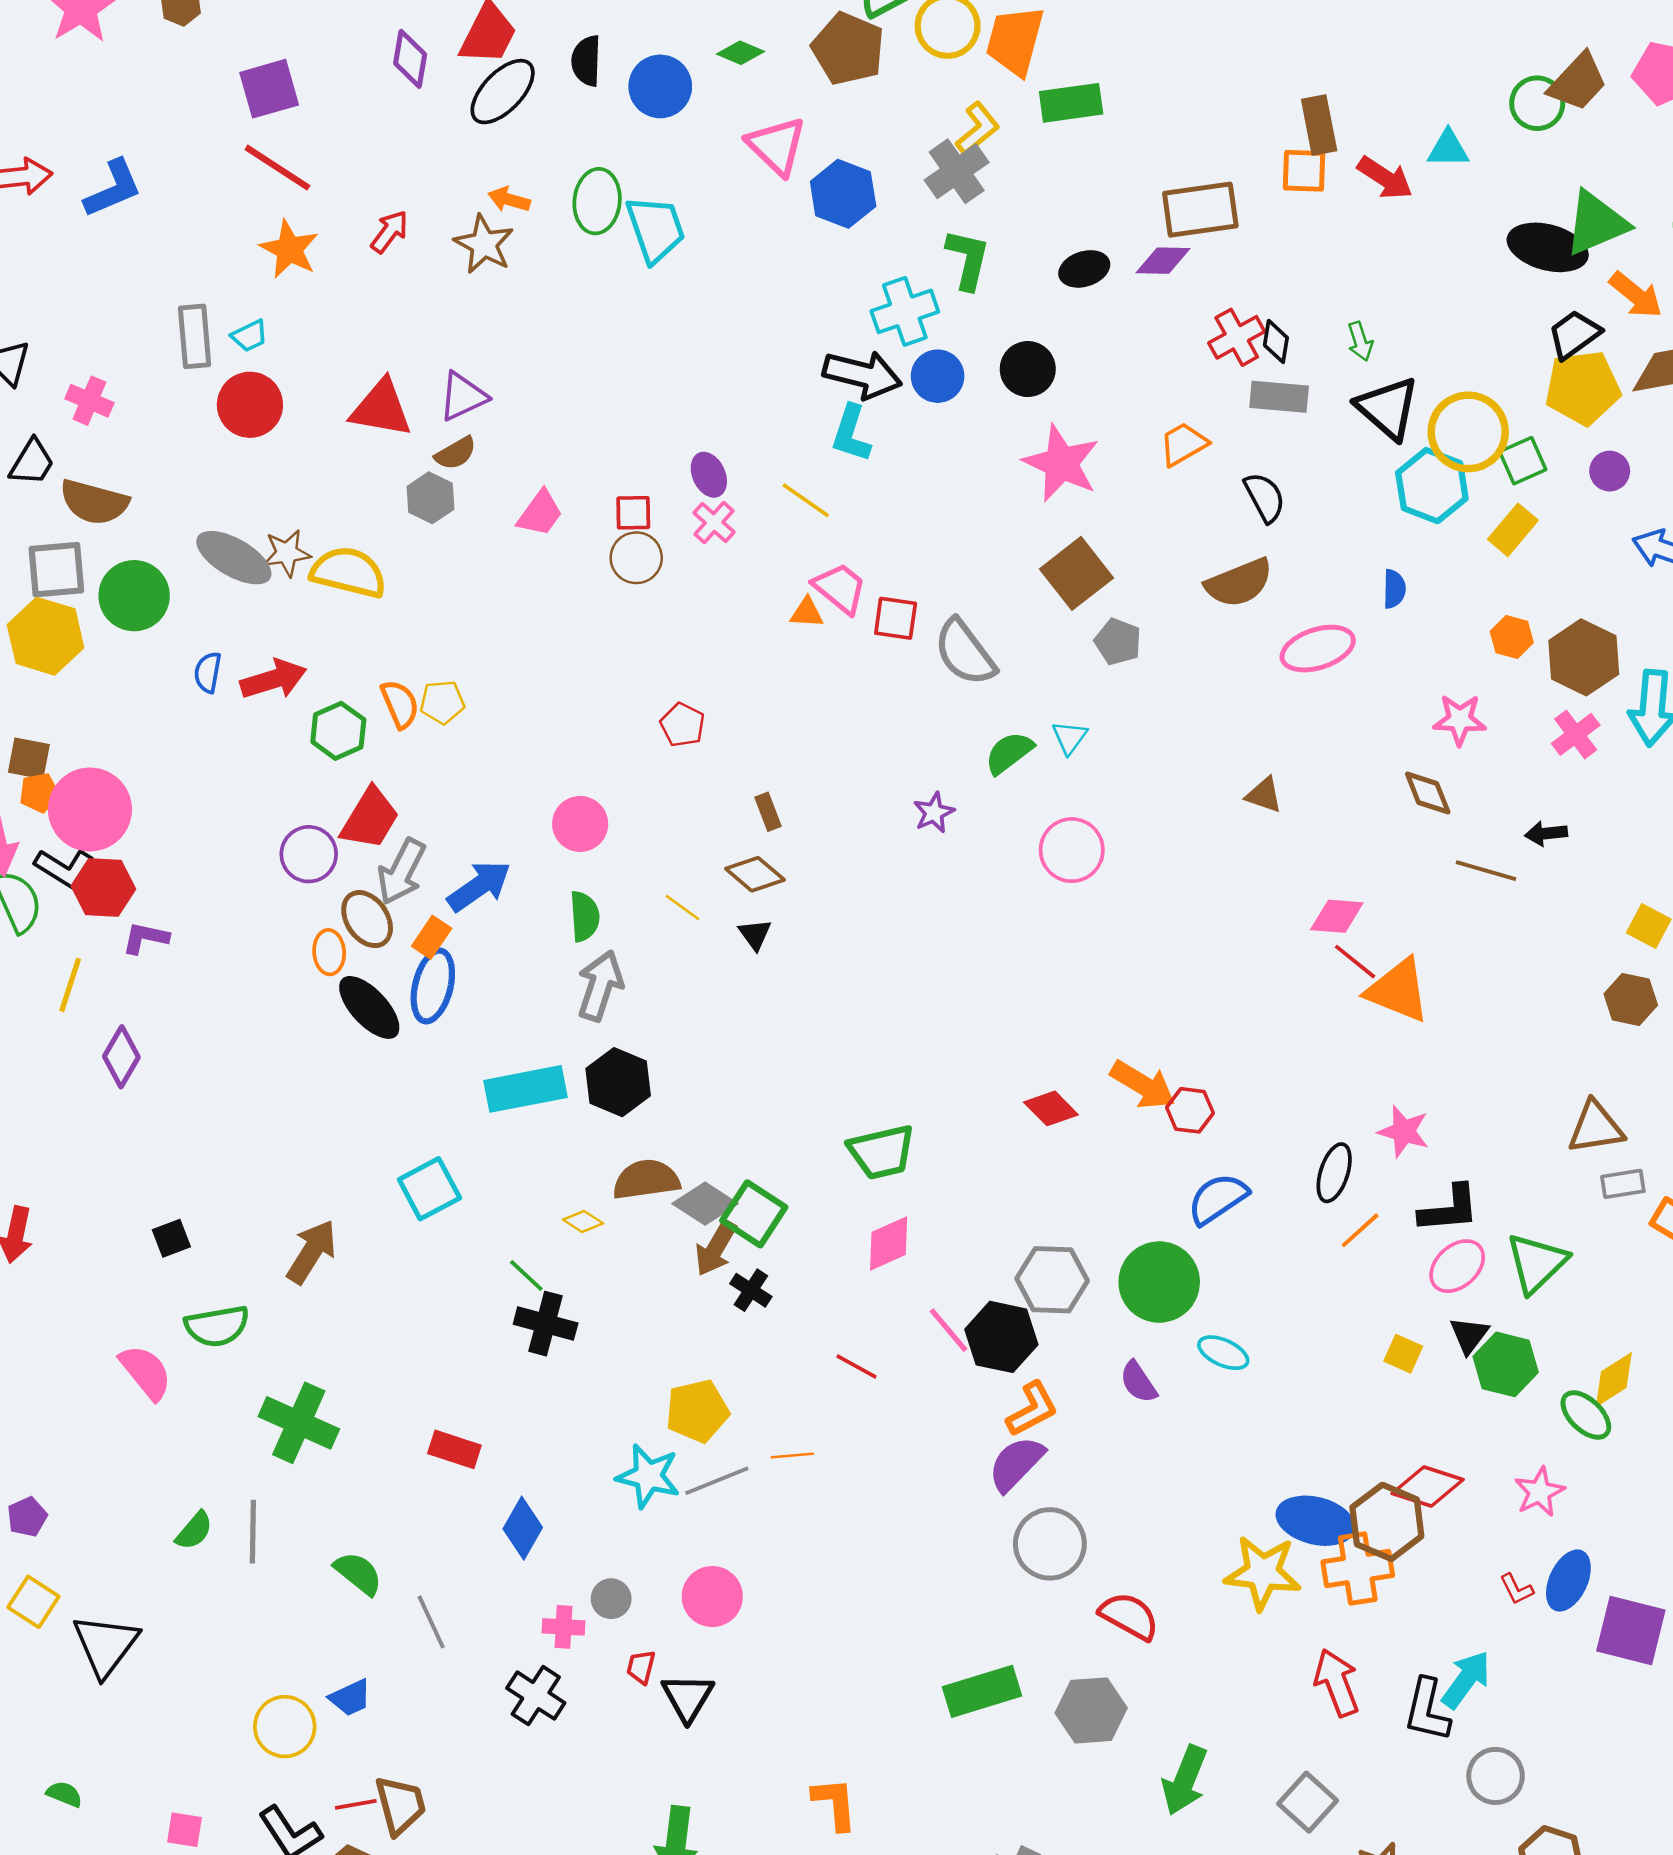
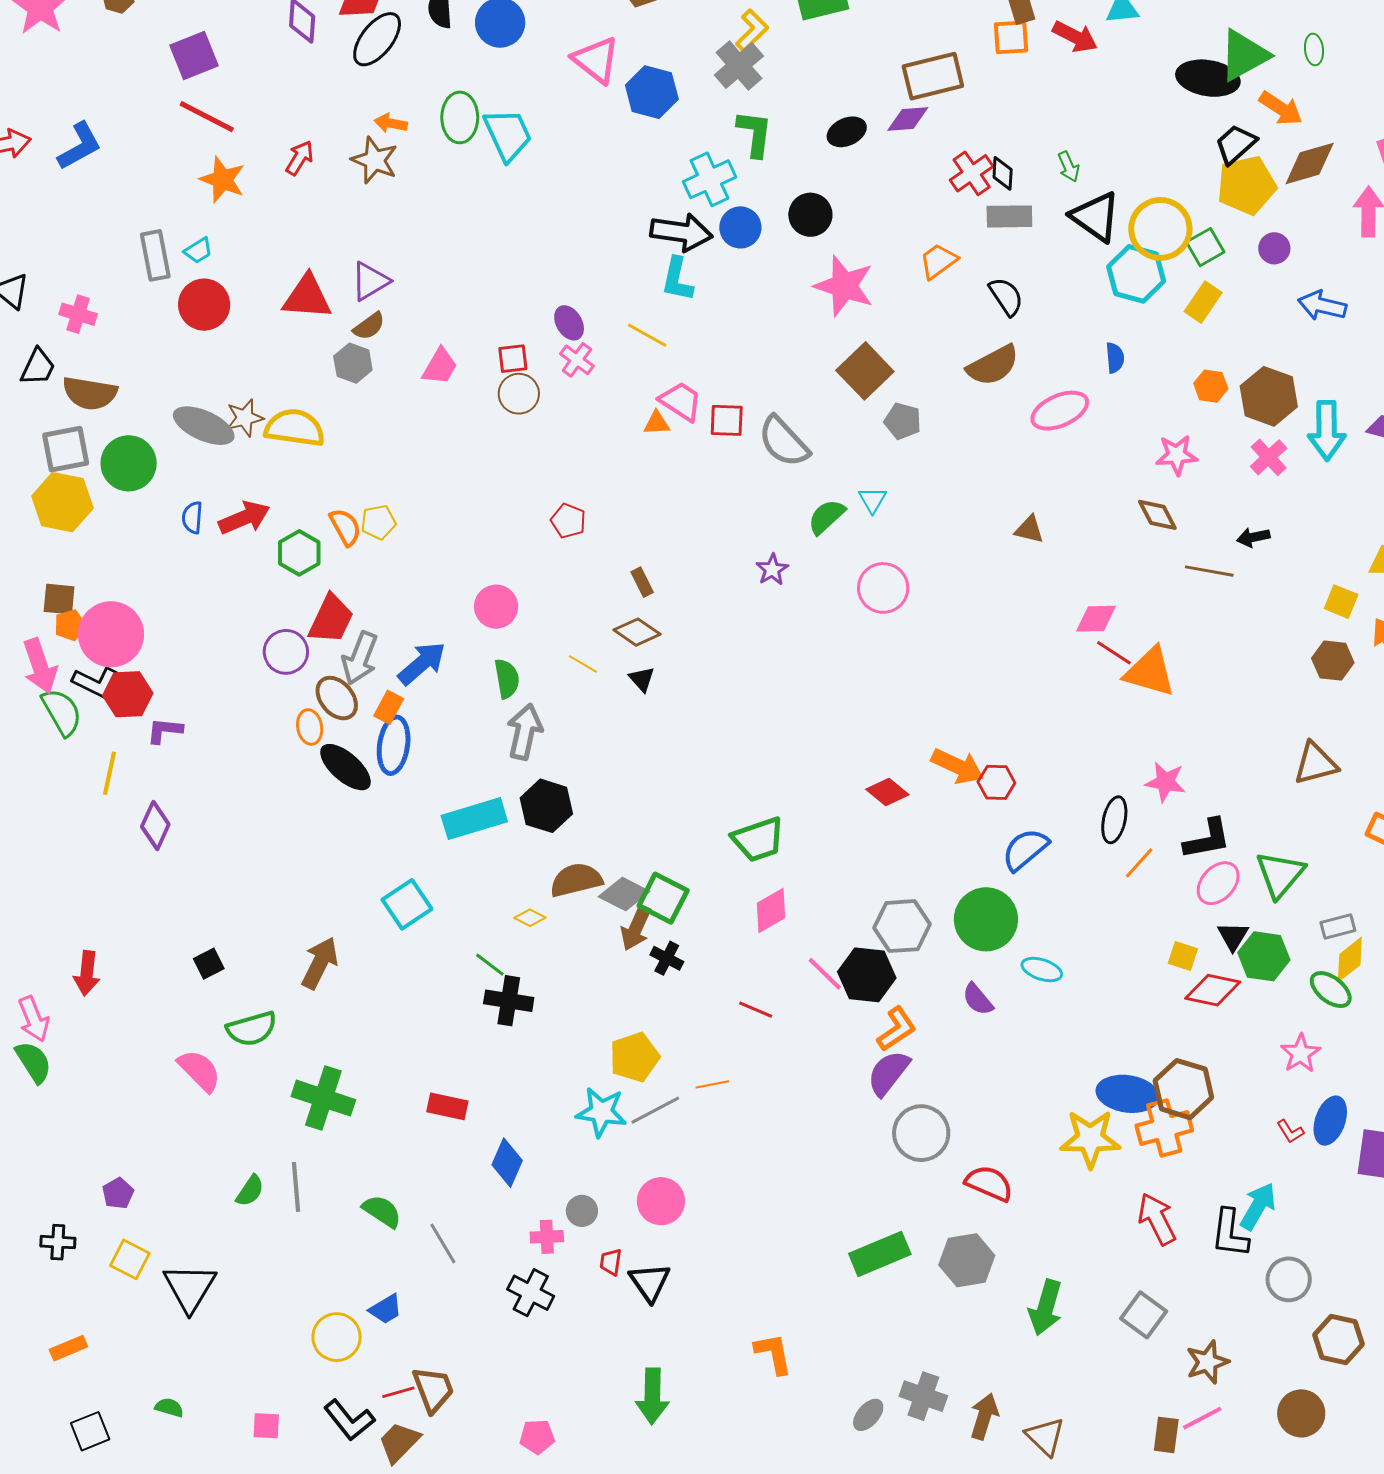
gray rectangle: (1623, 1184) -> (1338, 927), moved
red diamond: (1428, 1487) -> (1213, 990), moved

